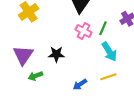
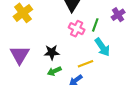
green arrow: (35, 76) -> (54, 71), moved
yellow line: (108, 77) -> (86, 64), moved

